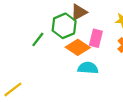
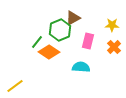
orange diamond: (78, 47) -> (49, 52), moved

